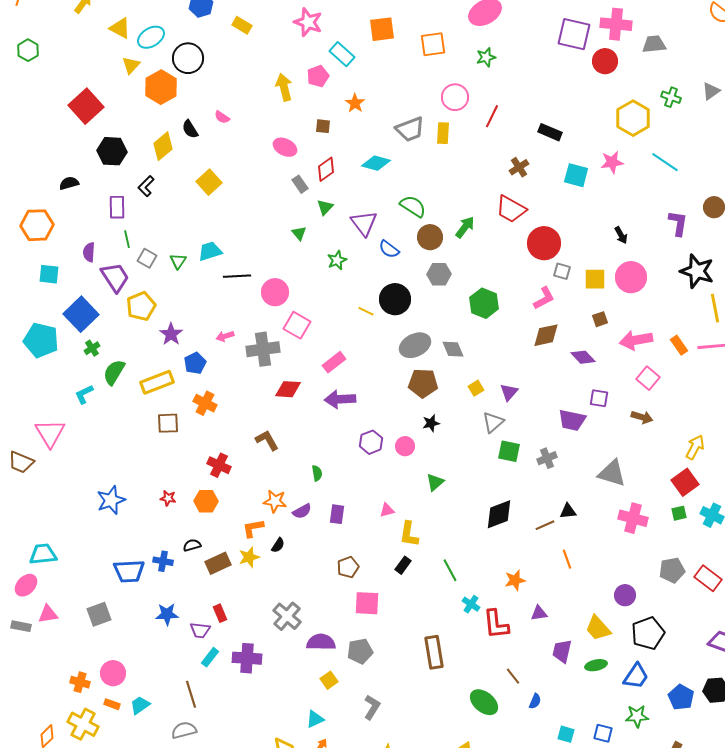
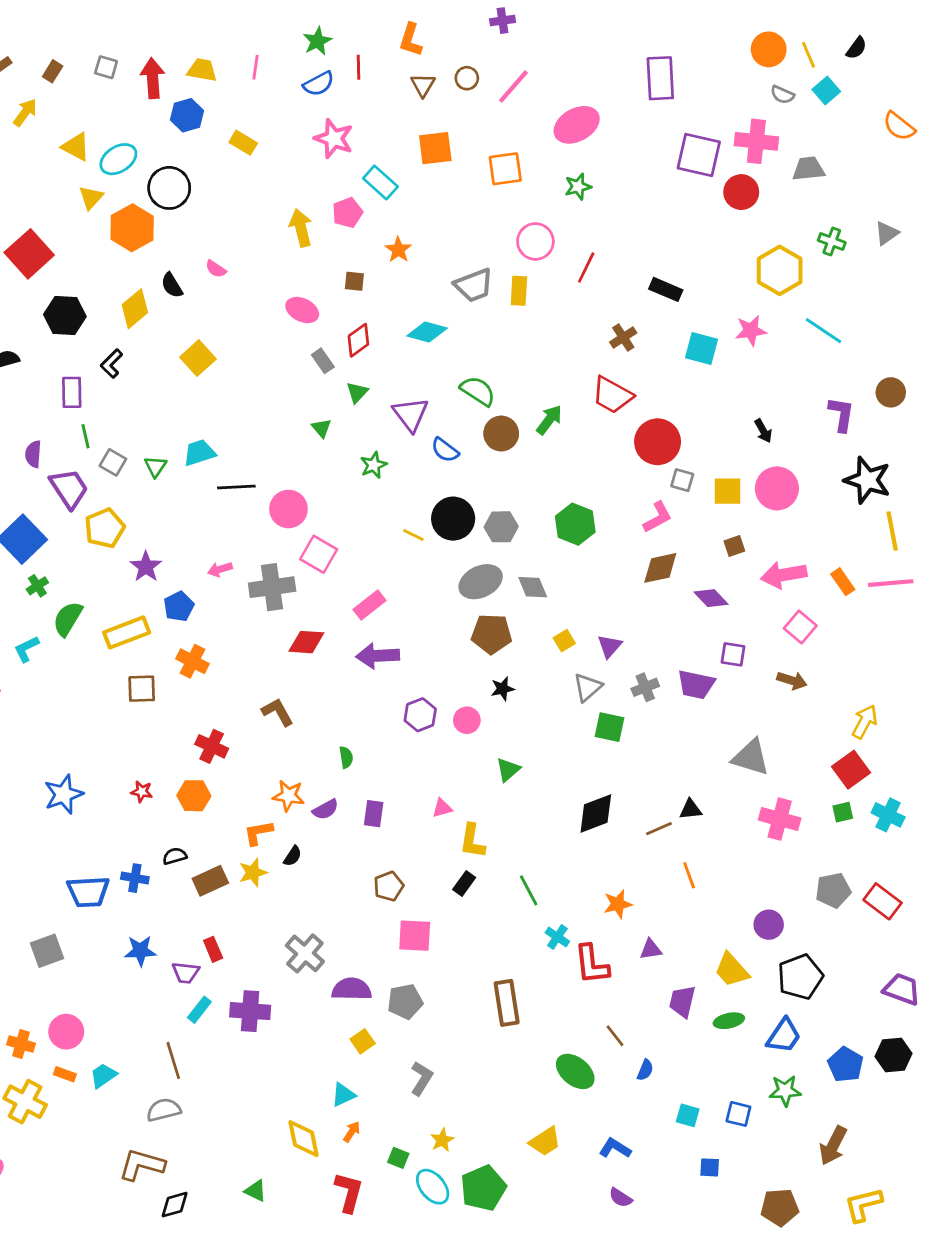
gray hexagon: (439, 274) -> (501, 527), moved
gray cross: (547, 458) -> (645, 687), moved

